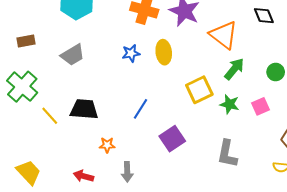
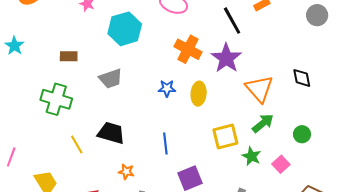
green cross: (22, 87) -> (56, 99), turned -36
pink square: (261, 106) -> (281, 164), turned -30
blue line: (141, 109) -> (165, 143), turned -50
yellow line: (50, 116) -> (77, 145), moved

